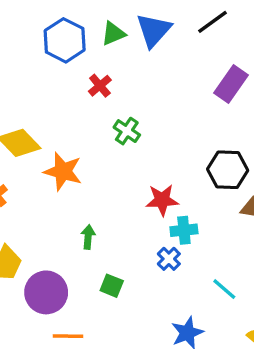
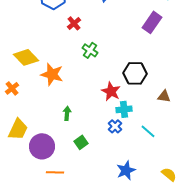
black hexagon: (228, 170) -> (135, 73), moved
red star: (162, 200) -> (111, 91), turned 30
green square: (112, 286) -> (81, 142), turned 32
cyan line: (224, 289) -> (148, 131), moved

